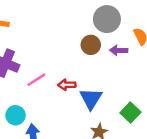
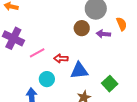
blue triangle: (91, 99) -> (79, 71), turned 48
cyan circle: (16, 115) -> (47, 79), moved

